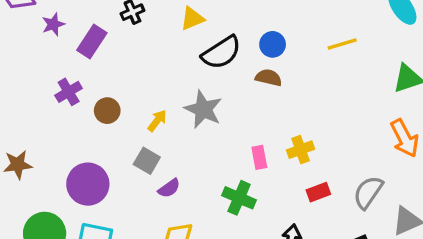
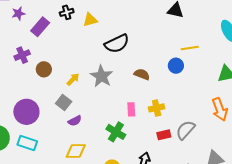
yellow triangle: (192, 19) -> (90, 20), moved
blue circle: (273, 44) -> (176, 66), moved
brown semicircle: (269, 78) -> (142, 74), moved
gray semicircle: (368, 192) -> (185, 130), moved

